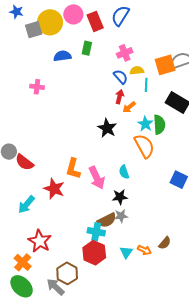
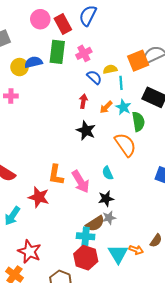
yellow circle: (50, 22) -> (19, 67), moved, size x0.7
green rectangle: (87, 48) -> (57, 52), size x1.6
pink cross: (125, 53) -> (84, 53), moved
red arrow: (120, 97) -> (83, 101), moved
cyan star: (145, 124) -> (123, 107), moved
cyan triangle: (126, 252) -> (118, 254), size x1.5

